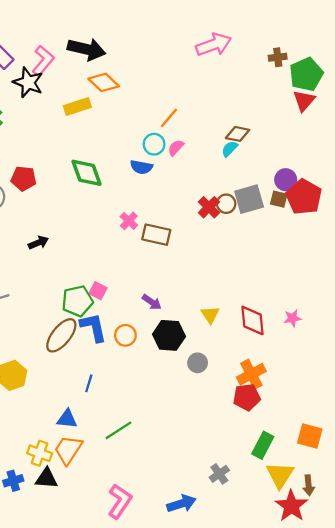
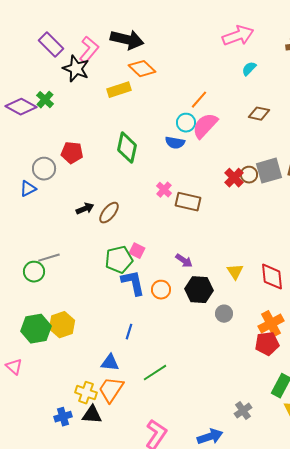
pink semicircle: (176, 148) -> (205, 126), size x1.8
cyan semicircle: (230, 149) -> (249, 69), moved
green diamond: (87, 173) -> (127, 148), turned 32
brown ellipse: (61, 335) -> (109, 213), moved, size x0.7

